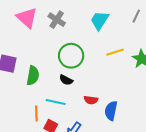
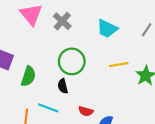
cyan trapezoid: (99, 20) -> (107, 29), turned -105
black semicircle: (66, 80) -> (63, 86), turned 40

